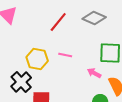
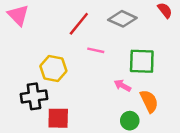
pink line: (65, 55) -> (96, 50), moved
black cross: (21, 82) -> (34, 96), turned 35

